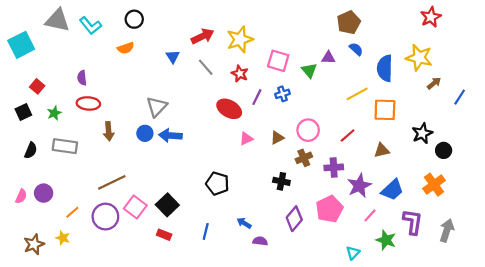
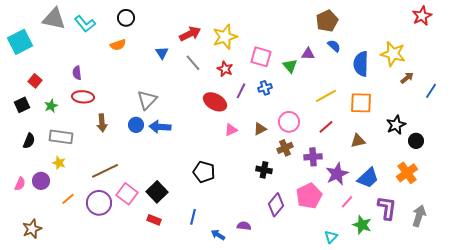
red star: (431, 17) -> (422, 16), moved
yellow line: (357, 94) -> (326, 96), moved
blue arrow: (244, 223) -> (218, 235), moved
yellow star: (63, 238) -> (59, 163), moved

